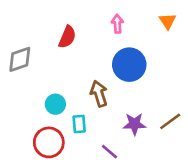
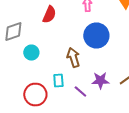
cyan circle: (55, 104) -> (31, 52), moved
purple line: (109, 152) -> (80, 92), moved

